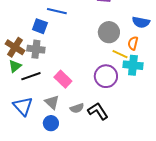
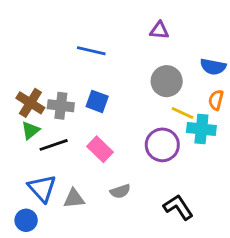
blue square: (40, 26) -> (97, 101), moved
orange semicircle: (133, 43) -> (216, 100), moved
gray triangle: (52, 102) -> (74, 199), moved, turned -49
black L-shape: (98, 111) -> (178, 207), moved
blue circle: (51, 123) -> (26, 220), moved

